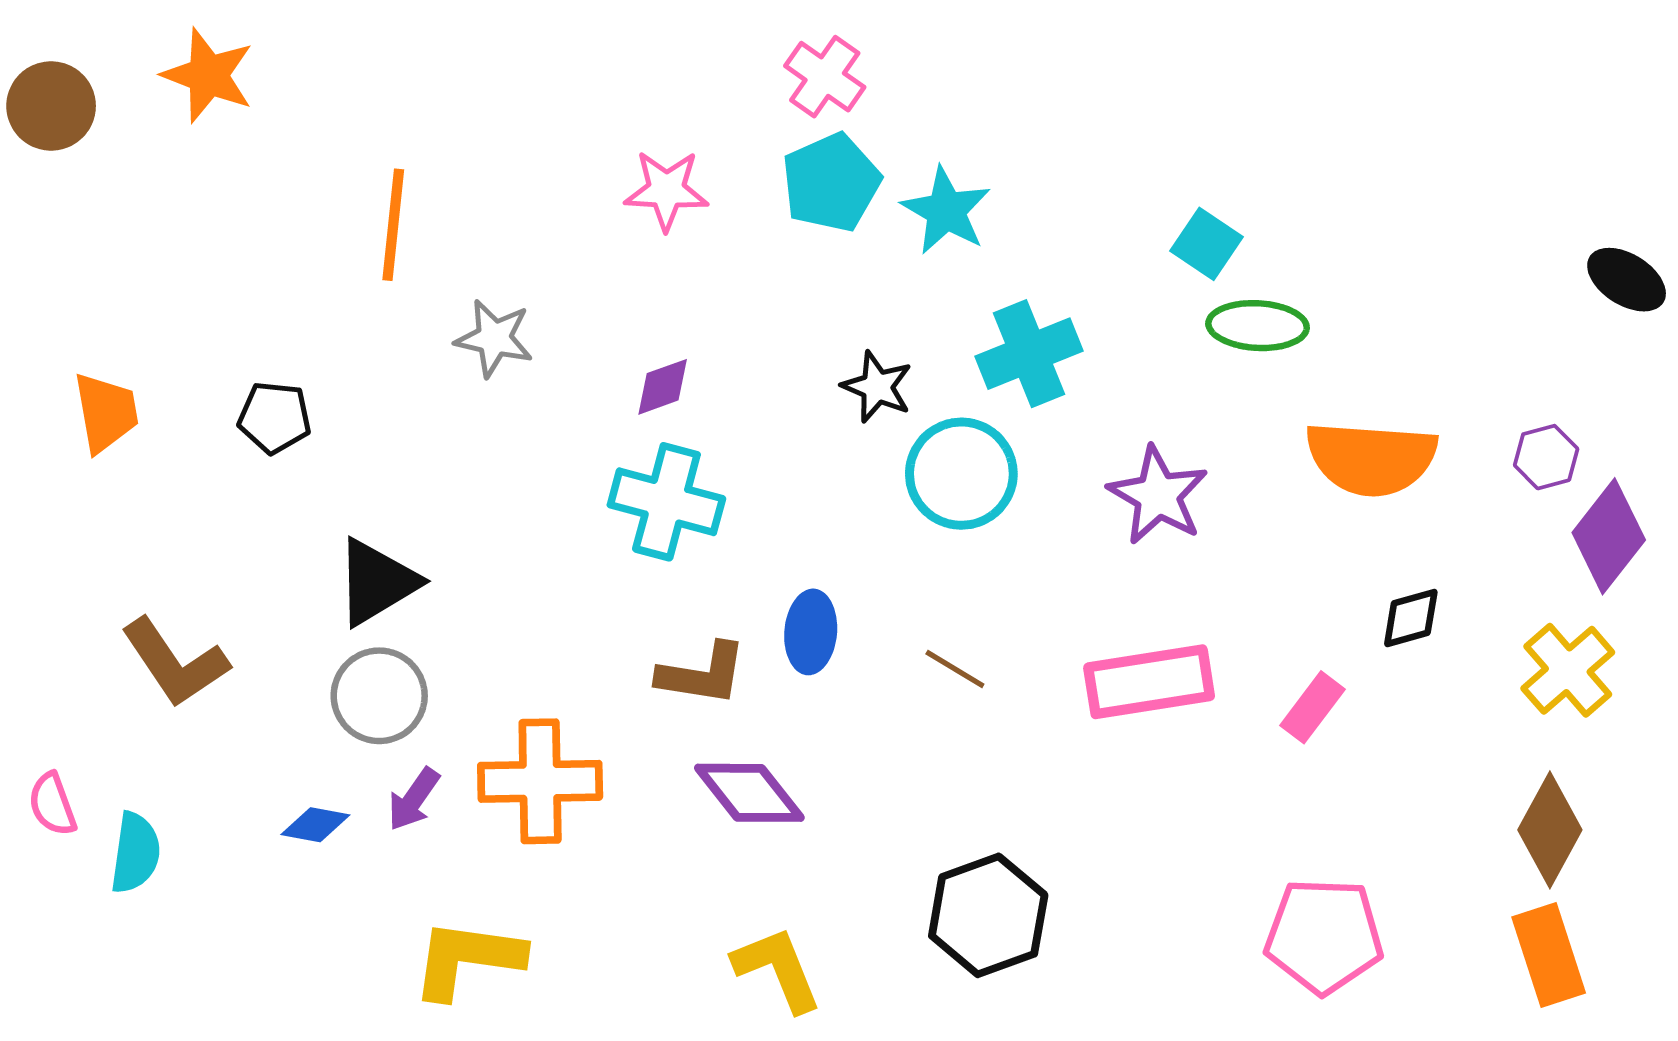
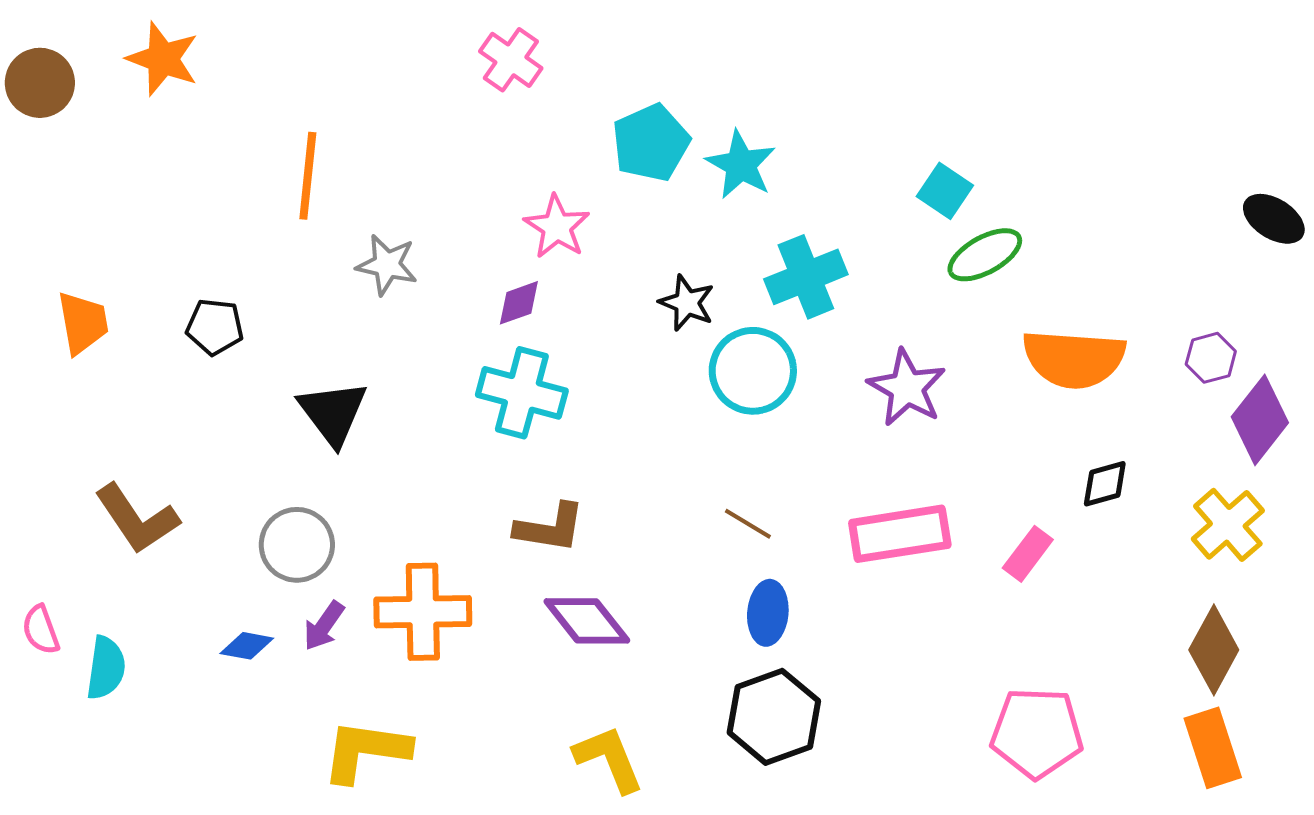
pink cross: (825, 77) -> (511, 60), moved
pink star: (666, 190) -> (557, 227), moved, turned 30
green ellipse: (1258, 326) -> (985, 255), turned -32
black triangle: (377, 582) -> (333, 413), moved, turned -36
blue ellipse: (811, 632) -> (768, 613), moved

